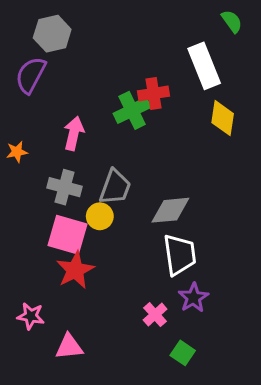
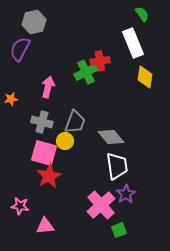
green semicircle: (232, 21) -> (142, 14), moved
gray diamond: (170, 210) -> (111, 137), turned 56
pink cross: (155, 315) -> (101, 205), size x1.8
green square: (183, 353) -> (119, 230), turned 35

